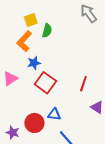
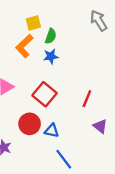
blue star: (34, 63) -> (51, 56), moved
red circle: (34, 123) -> (30, 124), moved

